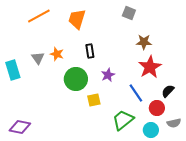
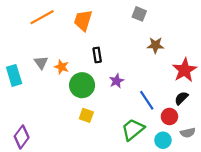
orange star: (57, 54) -> (62, 67), moved
red star: (150, 67) -> (185, 70), moved
yellow square: (94, 100) -> (86, 115), moved, turned 32
purple diamond: (20, 127) -> (22, 137), turned -65

